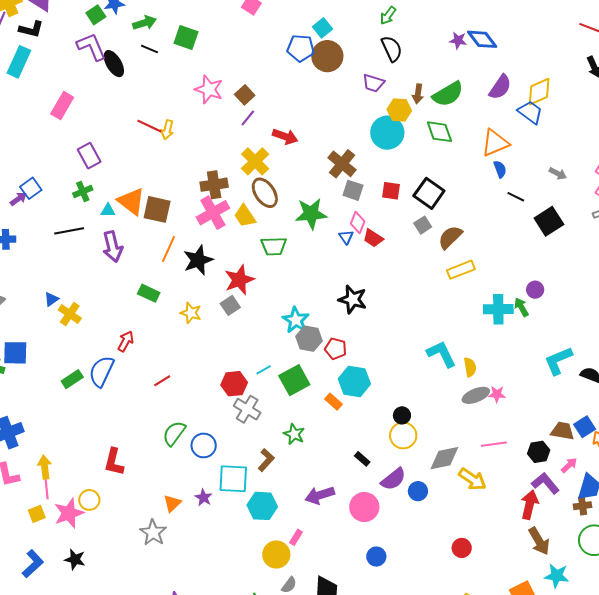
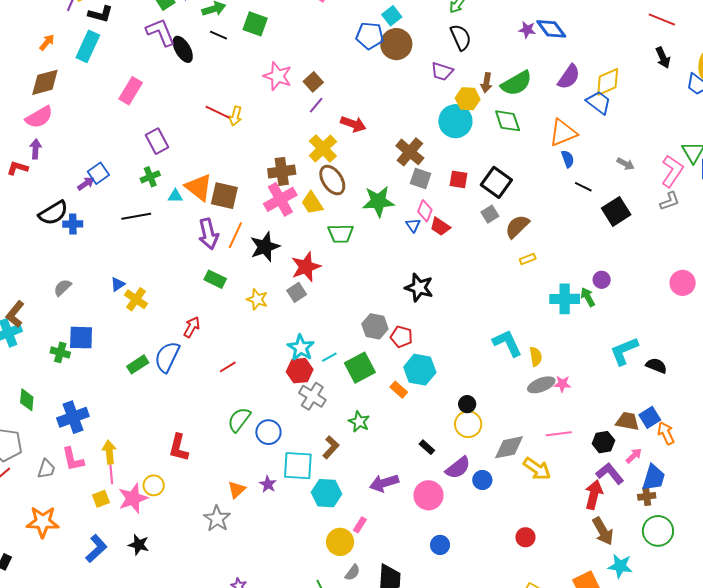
purple arrow: (113, 247) -> (208, 234), moved
yellow rectangle: (461, 270) -> (528, 259), size x0.6
cyan star: (296, 320) -> (301, 348), moved

